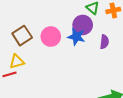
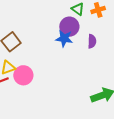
pink circle: (51, 37) -> (23, 75), moved

